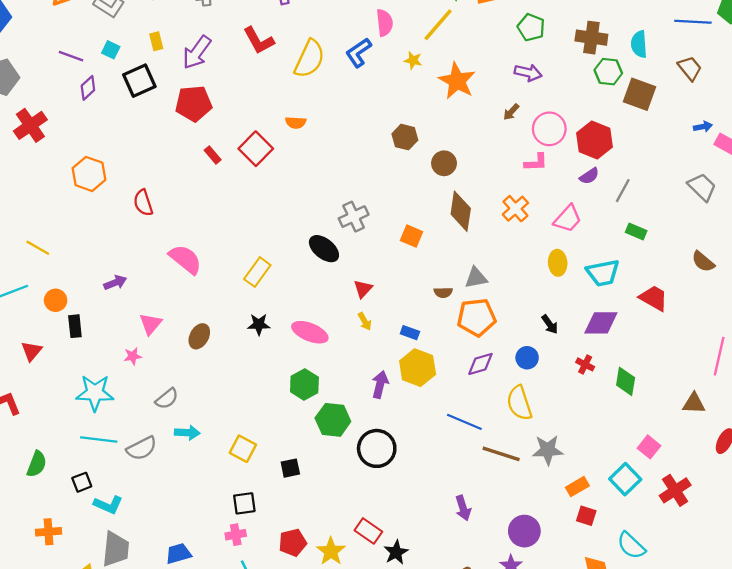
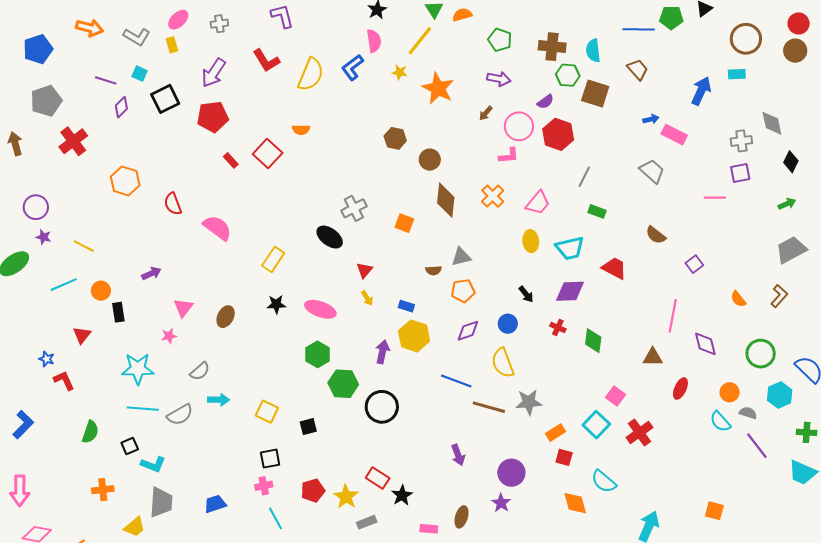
yellow rectangle: (156, 41) -> (172, 45), moved
purple semicircle: (589, 176) -> (545, 102), moved
pink semicircle: (185, 259) -> (217, 228), moved
orange pentagon: (476, 317) -> (463, 291), size x0.7

